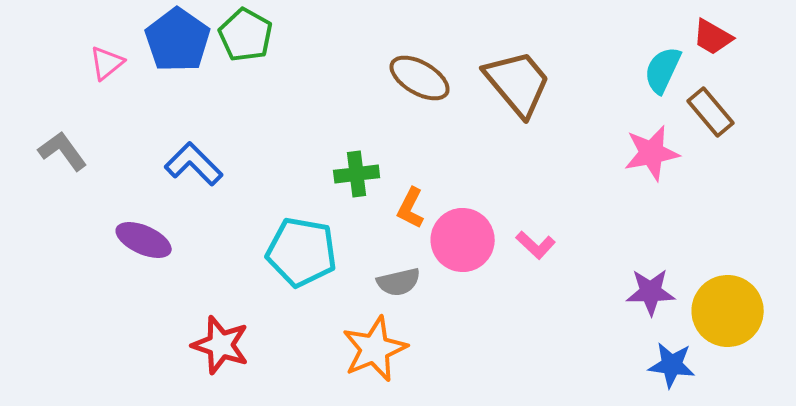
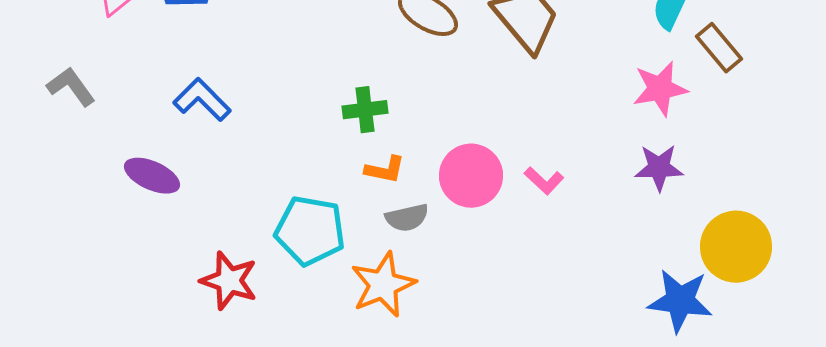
orange L-shape: (411, 208) -> (385, 170), moved, turned -105
cyan pentagon: (302, 252) -> (310, 231), moved
purple star: (651, 292) -> (659, 168), moved
blue star: (672, 365) -> (680, 301), size x1.4

